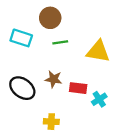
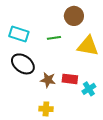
brown circle: (50, 18) -> (74, 16), moved
brown star: (54, 79) -> (48, 80), moved
black ellipse: (22, 88) -> (23, 64), moved

